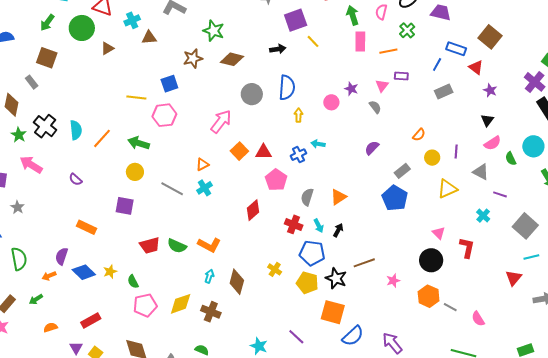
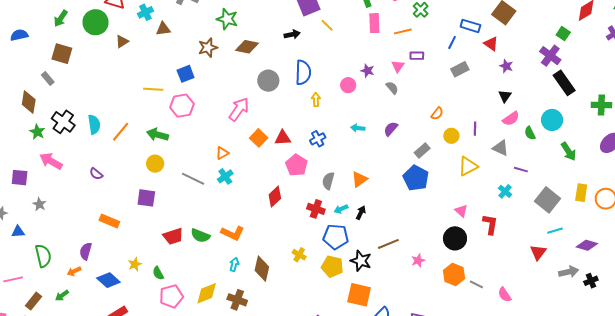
cyan arrow: (318, 144) -> (358, 128), moved
cyan arrow: (319, 226) -> (341, 209), turned 96
blue diamond: (84, 272) -> (108, 280), moved

